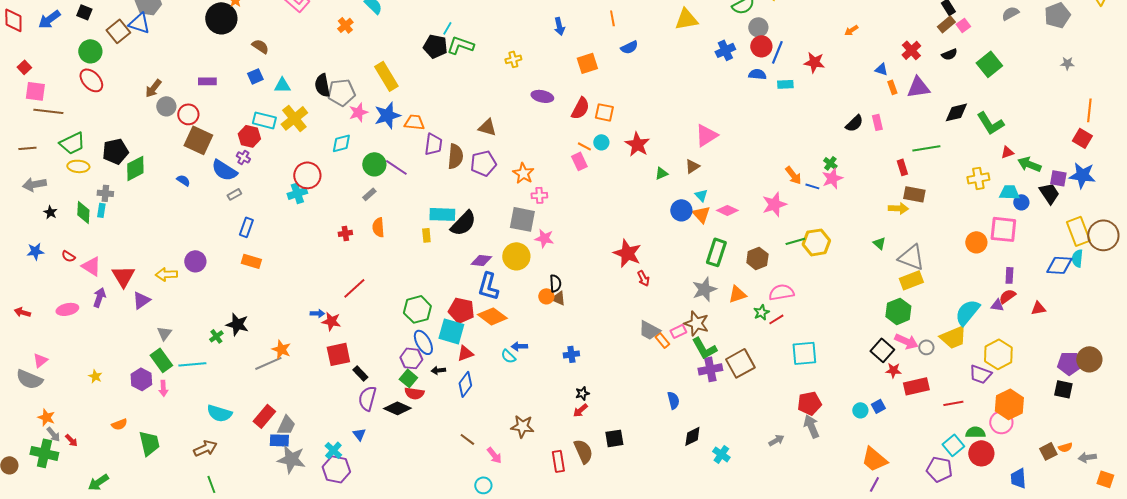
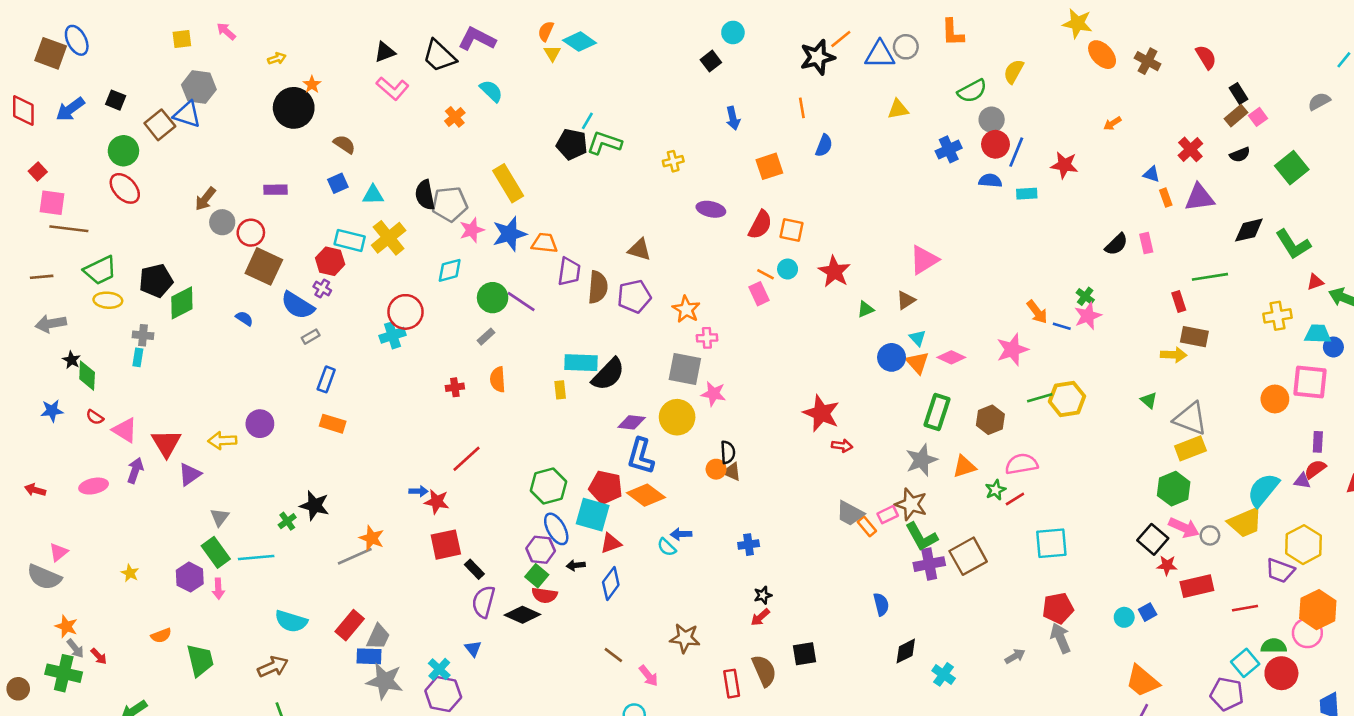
yellow triangle: (686, 19) -> (898, 109), size x0.7
blue semicircle: (629, 47) -> (824, 146), turned -42
green diamond: (83, 212) -> (87, 376), moved
red arrow: (643, 278) -> (842, 446), turned -56

